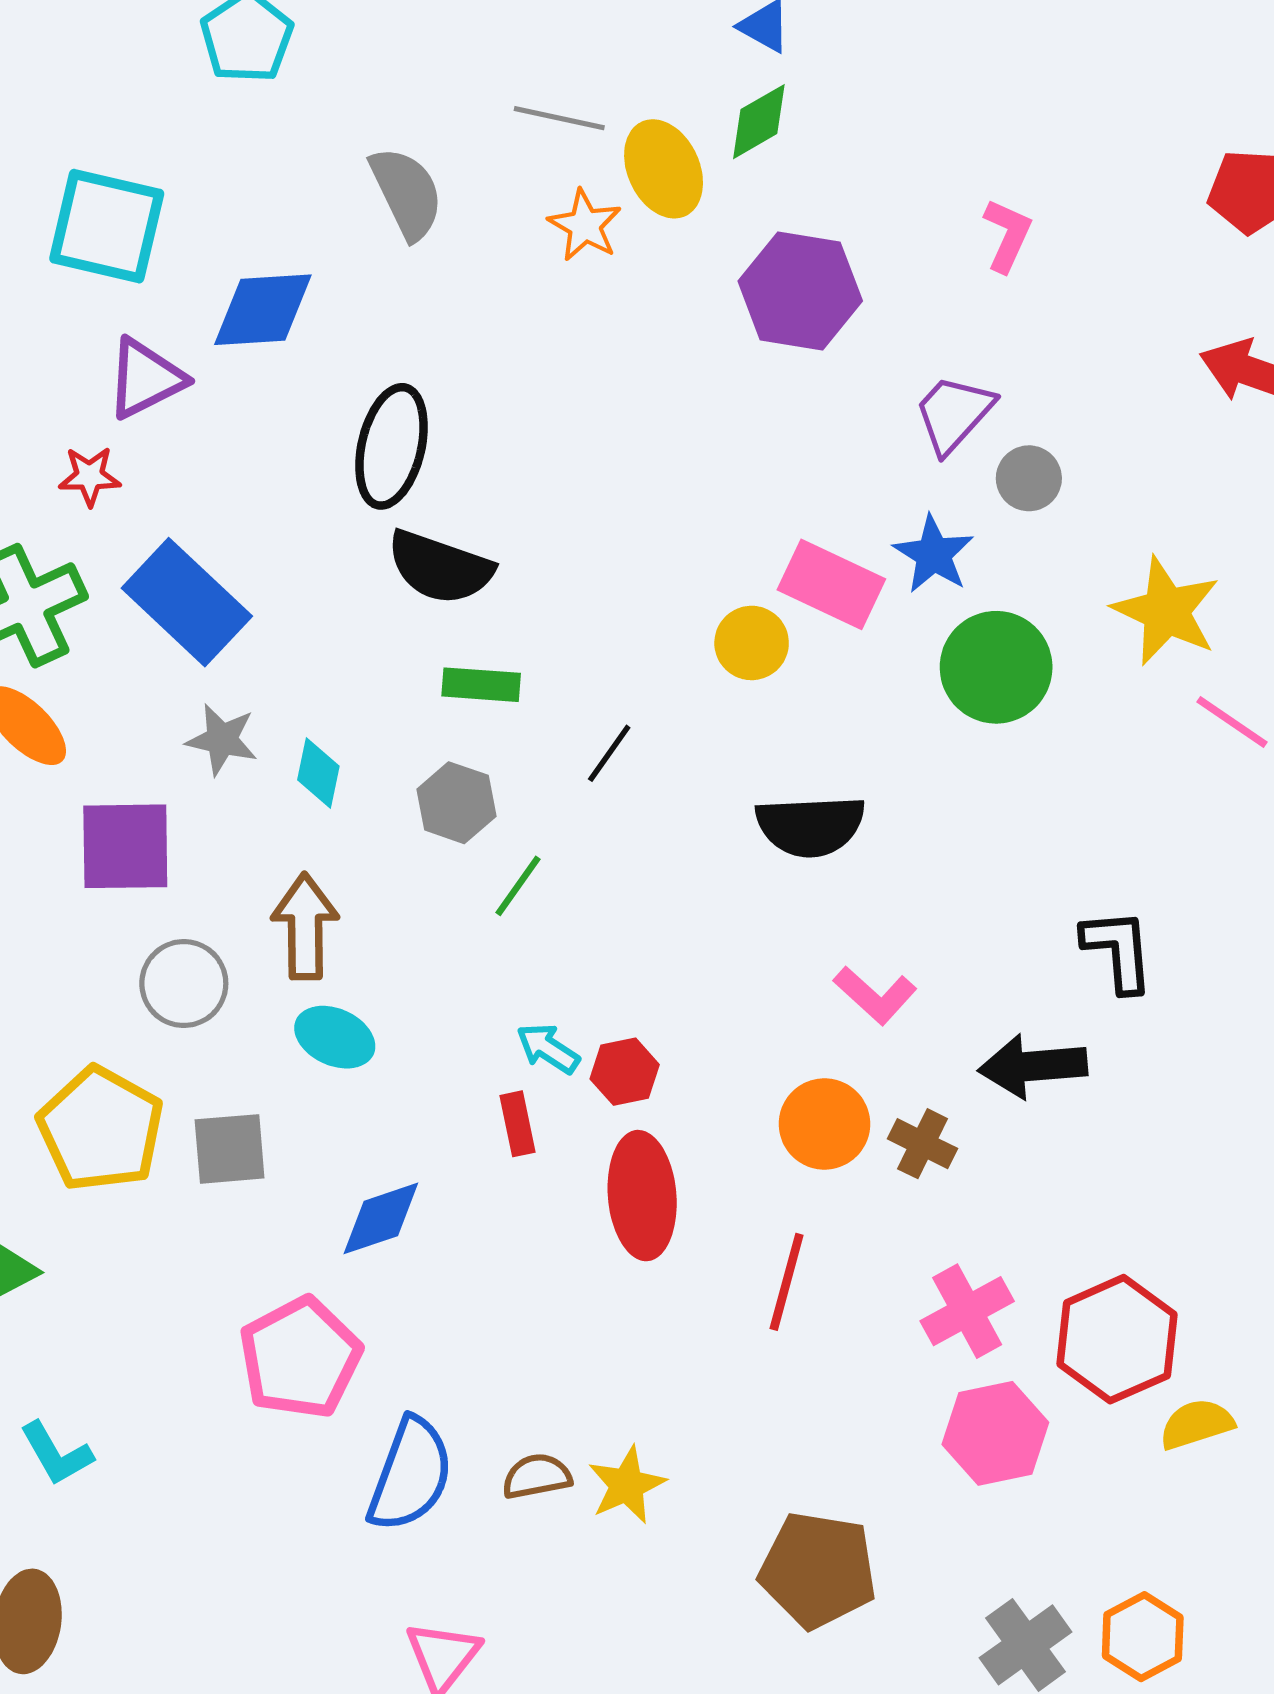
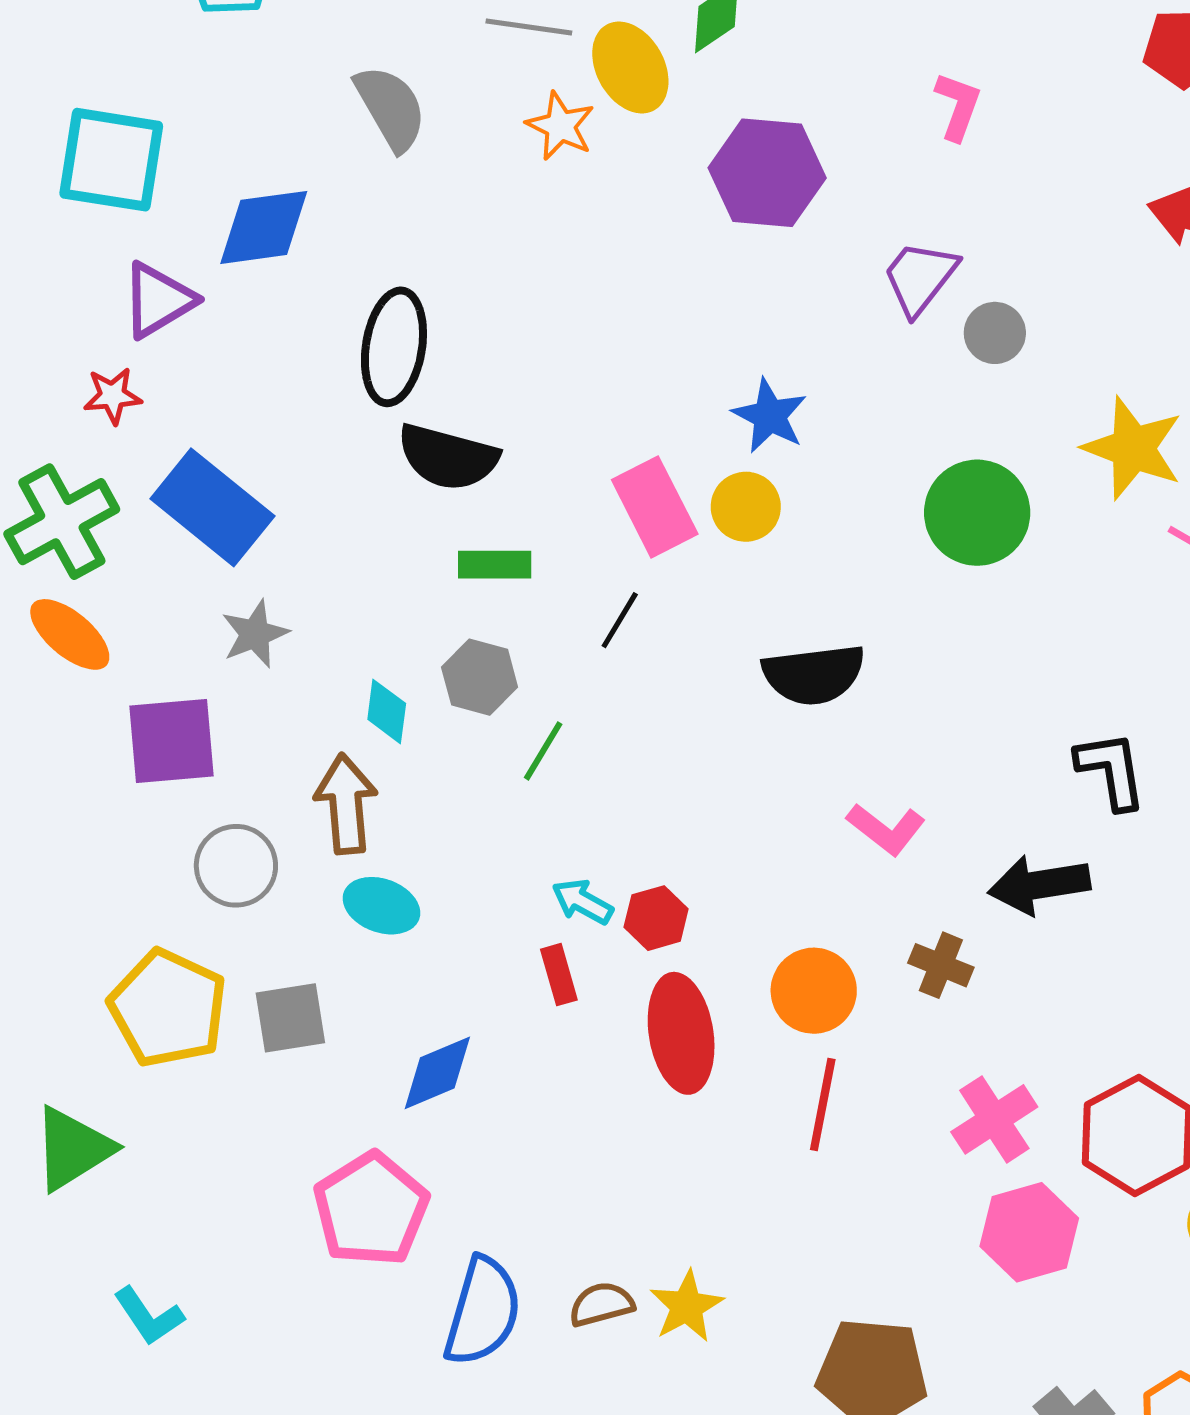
blue star: (933, 554) -> (770, 416), moved
pink rectangle: (831, 584) -> (655, 507), moved, turned 42
gray star: (222, 740) -> (255, 634), turned -30
cyan diamond: (318, 773) -> (387, 711), moved
orange circle: (824, 1124) -> (814, 991), moved

